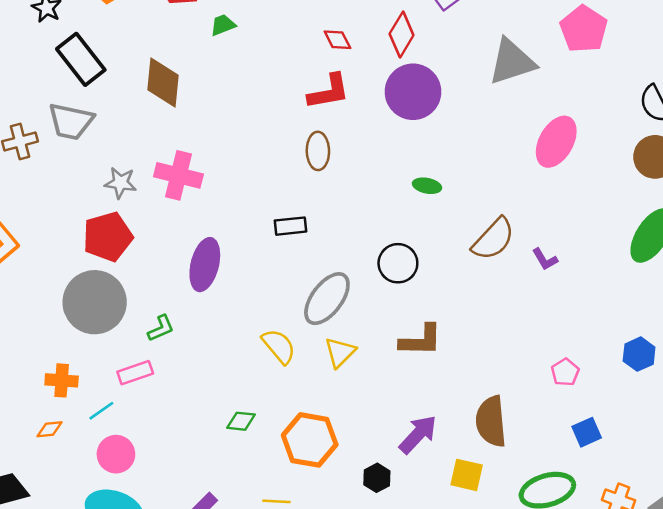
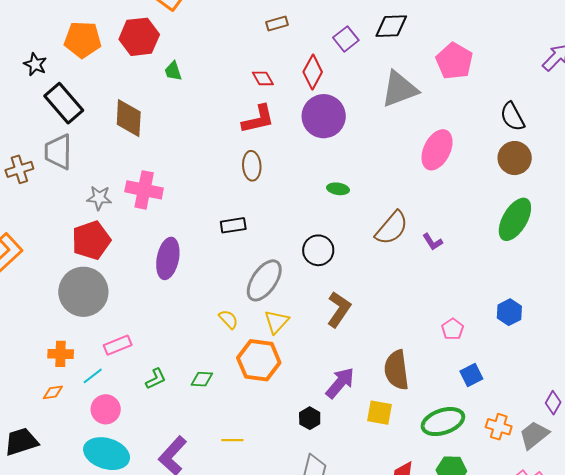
green trapezoid: (223, 25) -> (173, 71), turned -85
gray trapezoid: (71, 121) -> (58, 152), turned 81
green L-shape: (161, 328) -> (156, 379), moved
brown L-shape: (421, 340) -> (339, 309), turned -54
yellow semicircle: (279, 346) -> (228, 319), size x0.7
orange hexagon: (310, 440) -> (259, 360), moved

